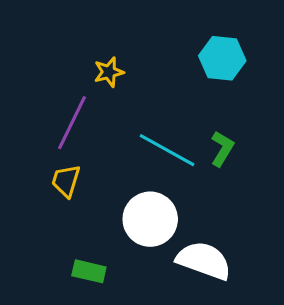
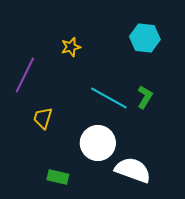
purple line: (72, 123) -> (25, 75), moved

